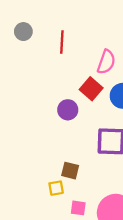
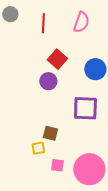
pink semicircle: (106, 62) -> (81, 22), moved
red square: (91, 89) -> (57, 59), moved

